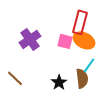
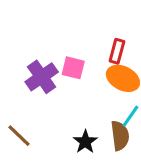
red rectangle: (80, 22) -> (117, 51), size x0.7
pink square: (65, 41) -> (73, 68), moved

